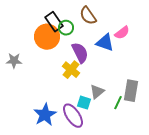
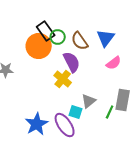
brown semicircle: (88, 16) -> (80, 41), moved
pink semicircle: (122, 33) -> (114, 63), moved
blue triangle: (105, 43) -> (106, 38), moved, turned 48

